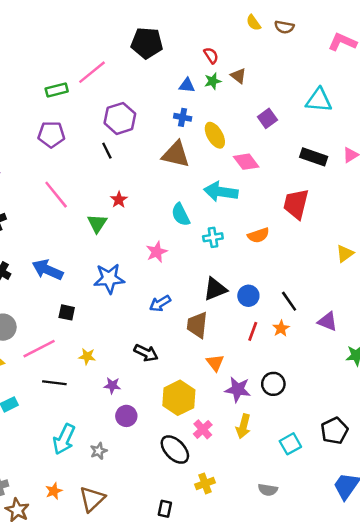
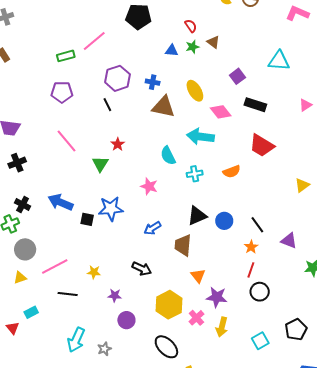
blue cross: (183, 117) -> (153, 82), moved
black rectangle: (314, 157) -> (255, 105), moved
red trapezoid: (296, 204) -> (262, 146), turned -72
pink star: (157, 252) -> (149, 186), turned -30
black square: (67, 312) -> (87, 219), moved
red line: (253, 331) -> (251, 270), moved
black circle: (273, 384) -> (260, 292), moved
pink cross: (203, 429) -> (196, 318), moved

